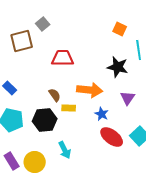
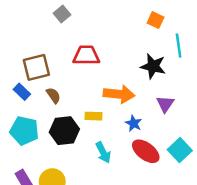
brown square: (22, 41) -> (36, 67), moved
brown semicircle: (55, 95) -> (53, 95), moved
cyan arrow: (65, 150) -> (103, 152), moved

